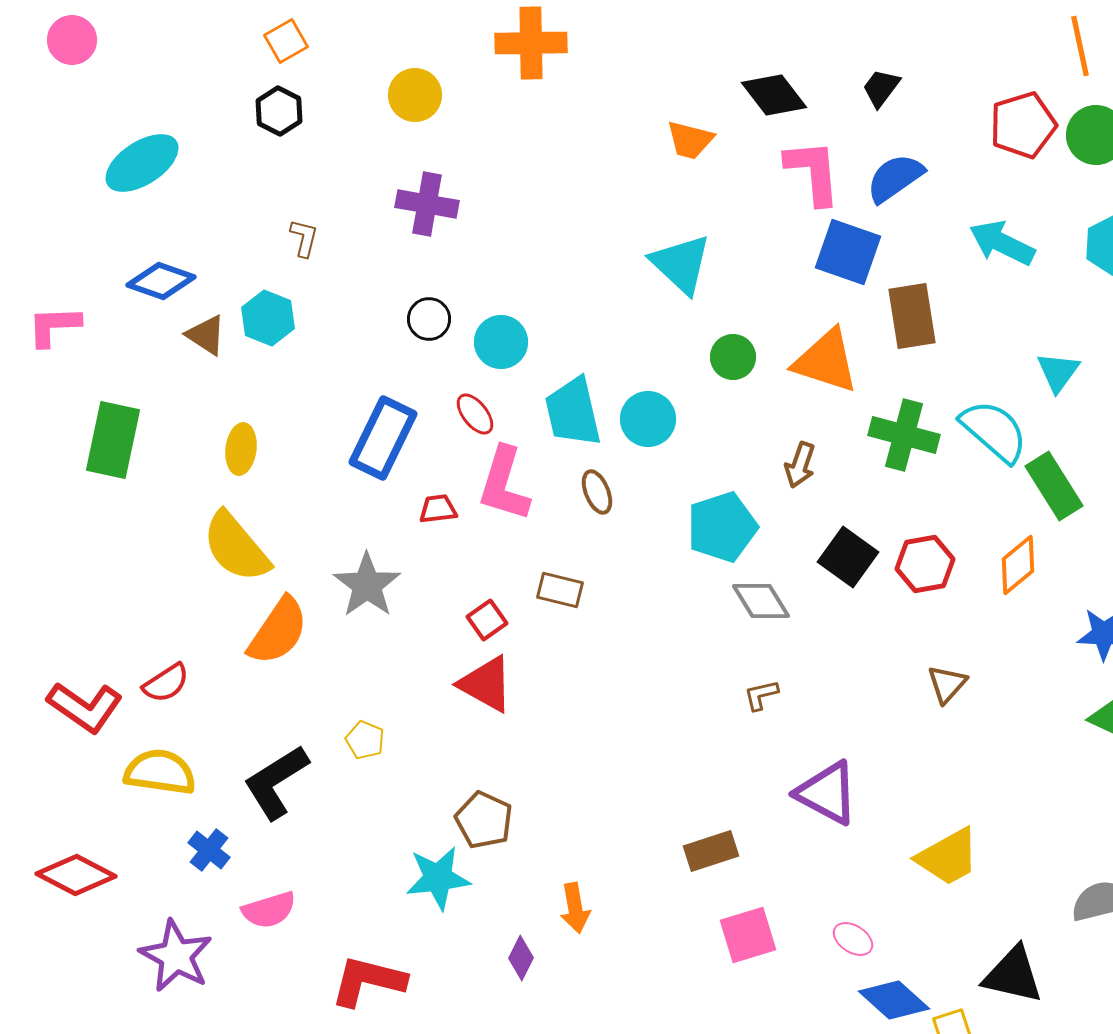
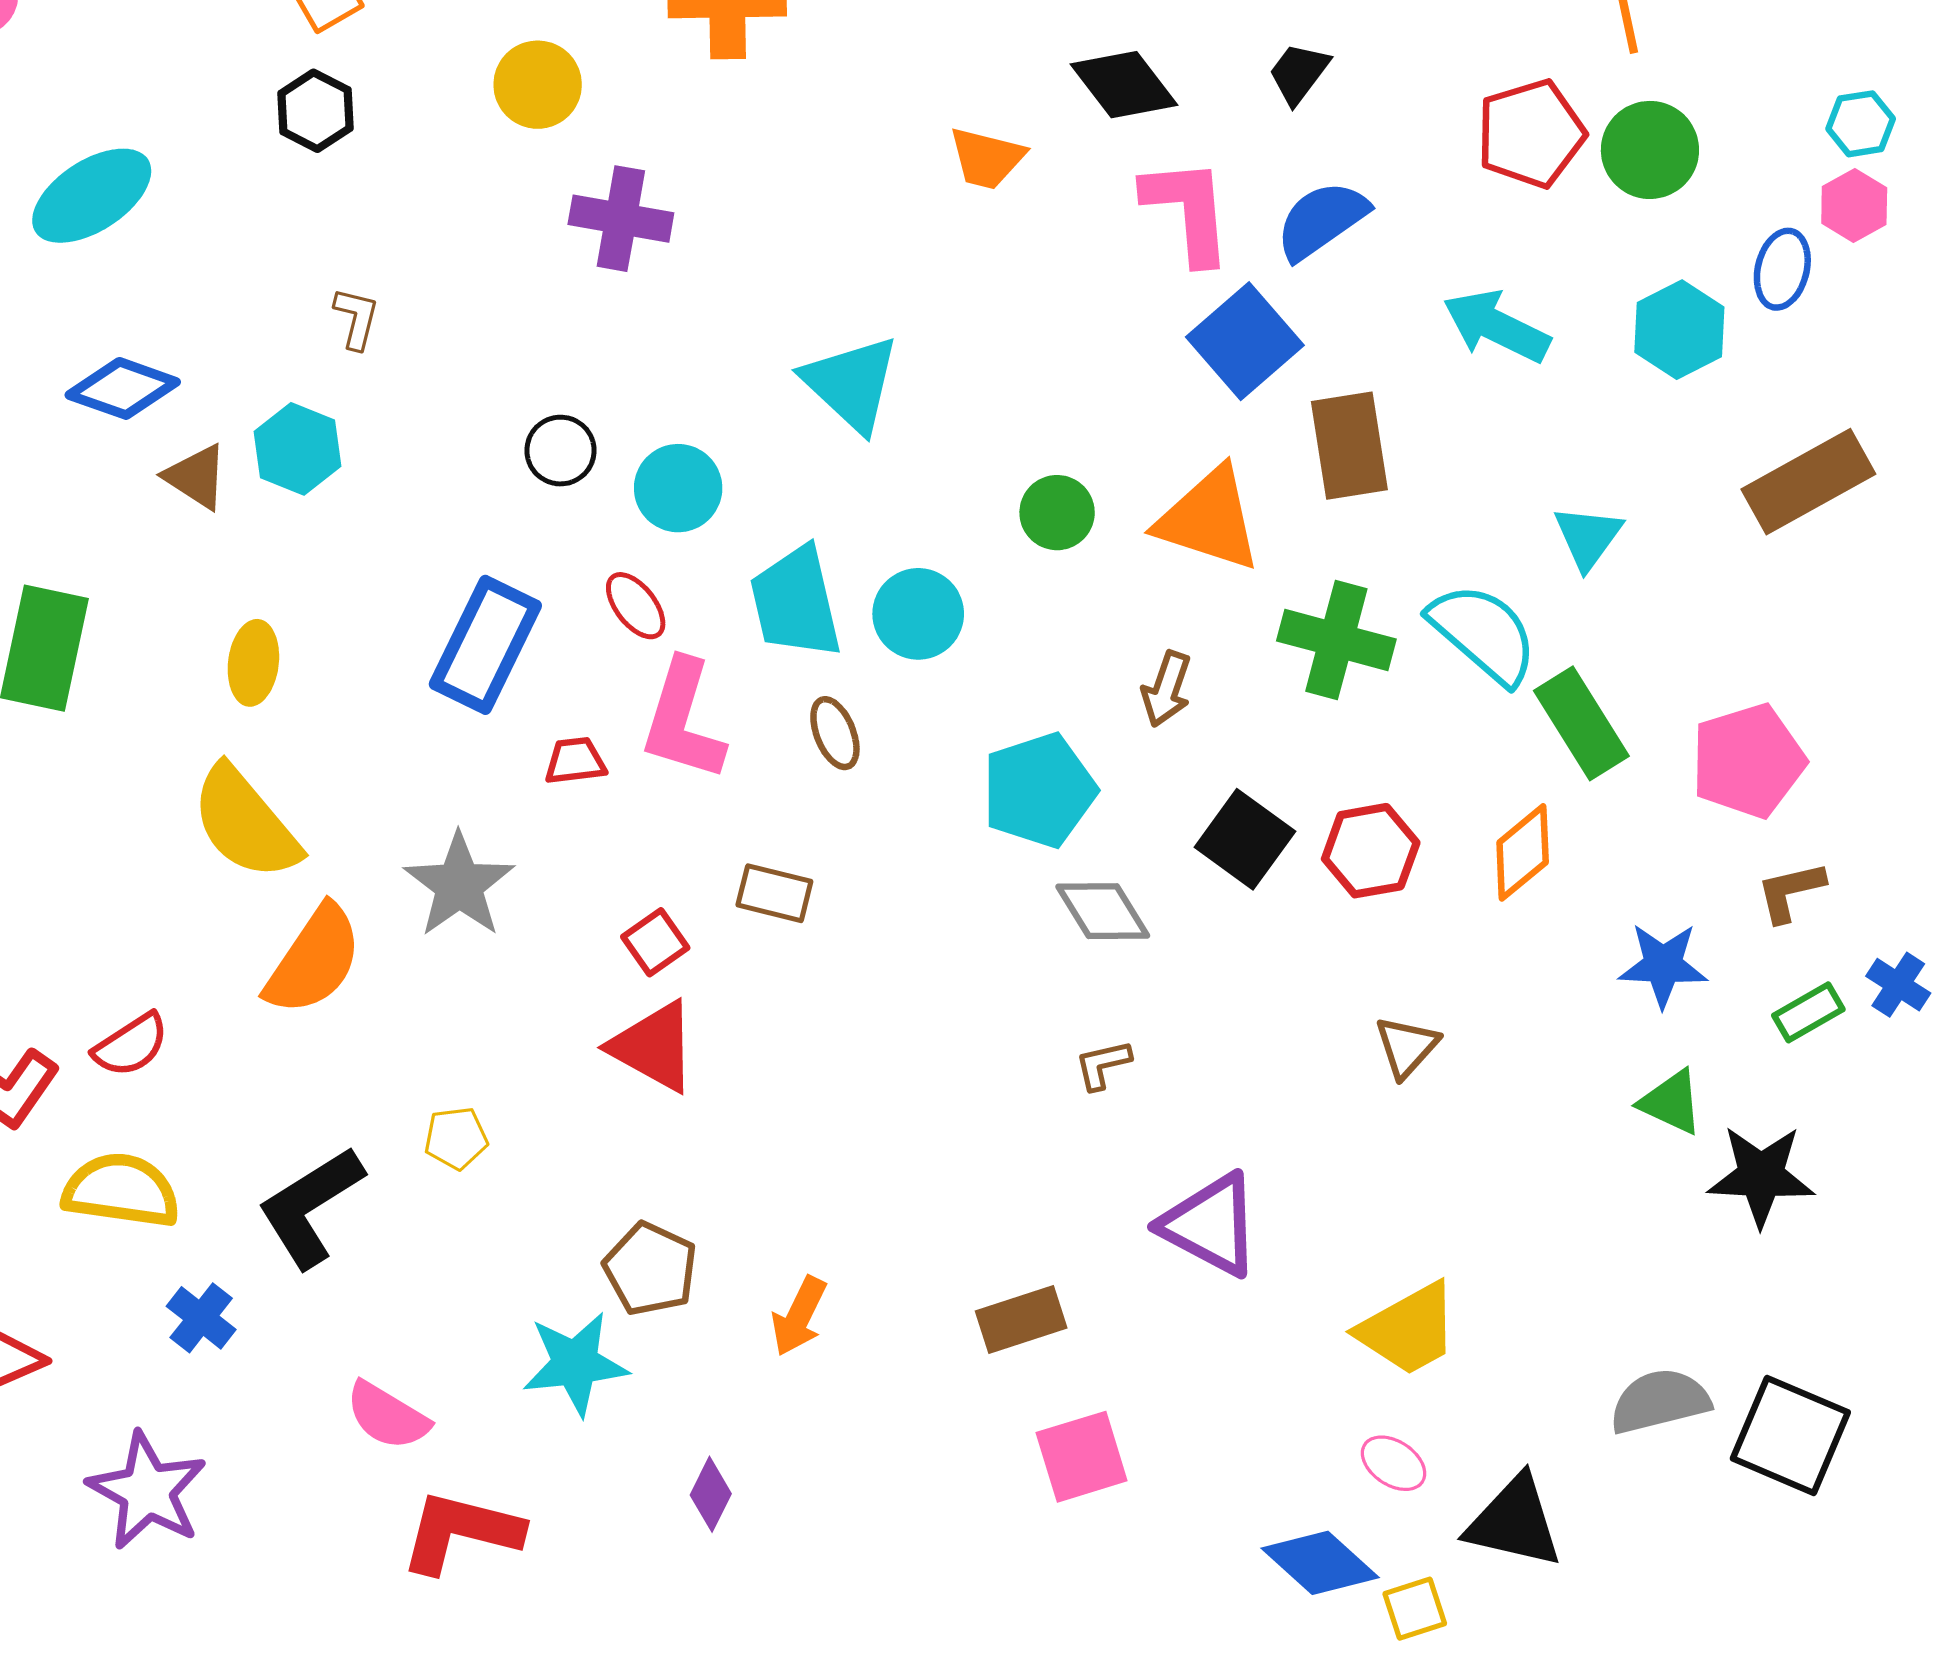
purple cross: (427, 204) -> (621, 219), moved
blue square: (848, 252) -> (1245, 341), turned 30
cyan triangle: (681, 264) -> (851, 384), moved
yellow pentagon: (365, 740) -> (456, 1138), turned -30
orange arrow: (575, 908) -> (799, 1316), moved, turned 36
pink semicircle: (269, 910) -> (387, 1416), moved, turned 48
pink ellipse: (853, 939) -> (1394, 1463), moved

